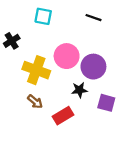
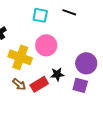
cyan square: (43, 16) -> (40, 15), moved
purple circle: (93, 67) -> (86, 63), moved
red rectangle: (63, 116) -> (39, 84), moved

